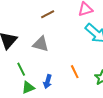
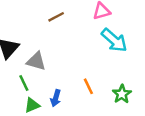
gray triangle: (41, 44) -> (36, 61), moved

